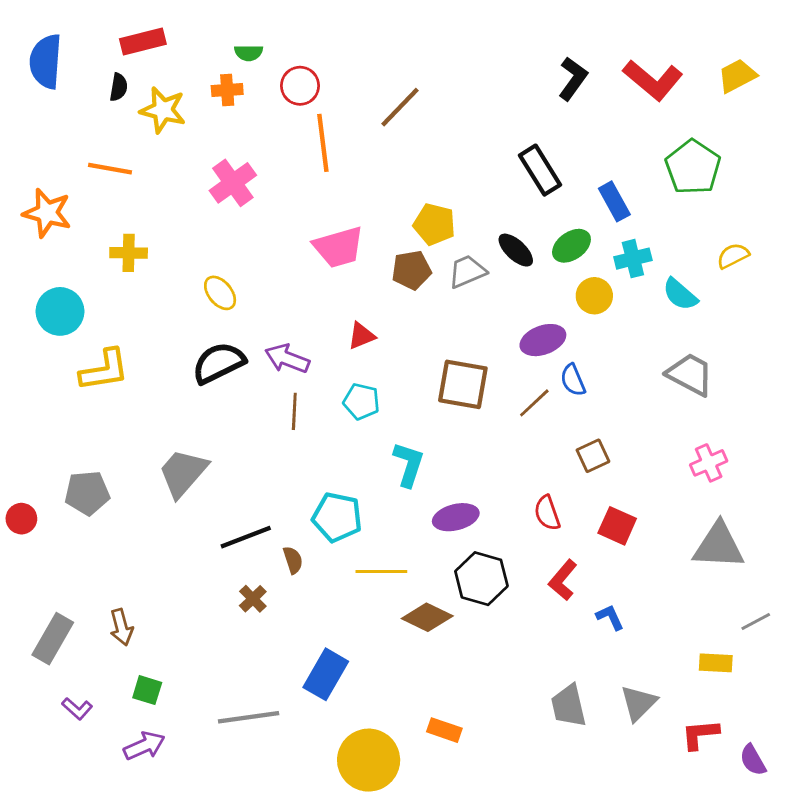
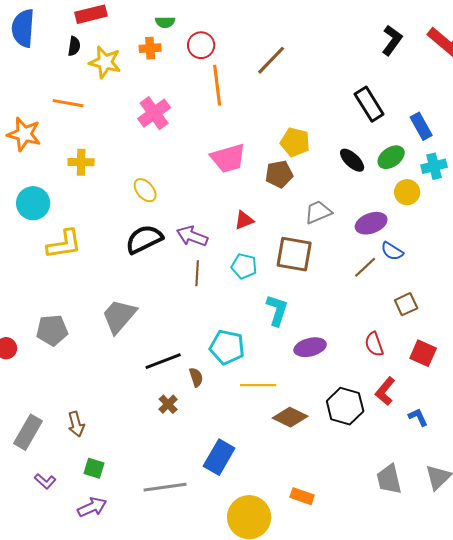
gray trapezoid: (467, 271) -> (318, 212), moved
blue semicircle: (573, 380) -> (392, 251), turned -35
brown square: (463, 384) -> (294, 254), moved
black hexagon: (481, 579) -> (345, 406), moved

